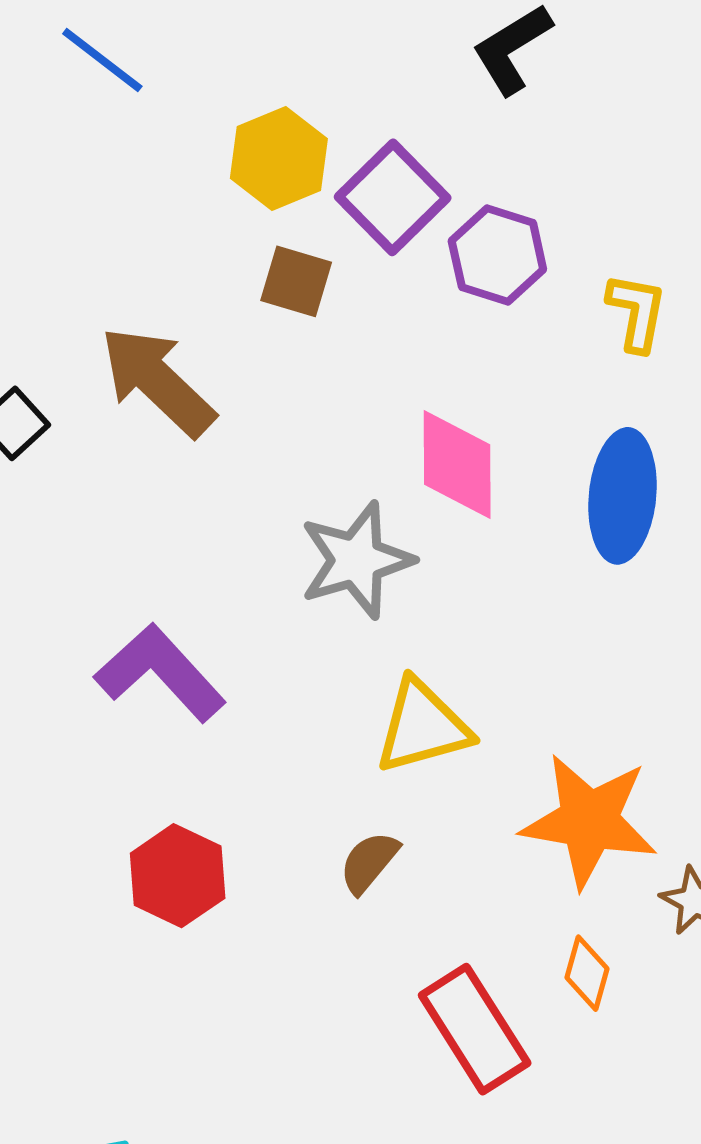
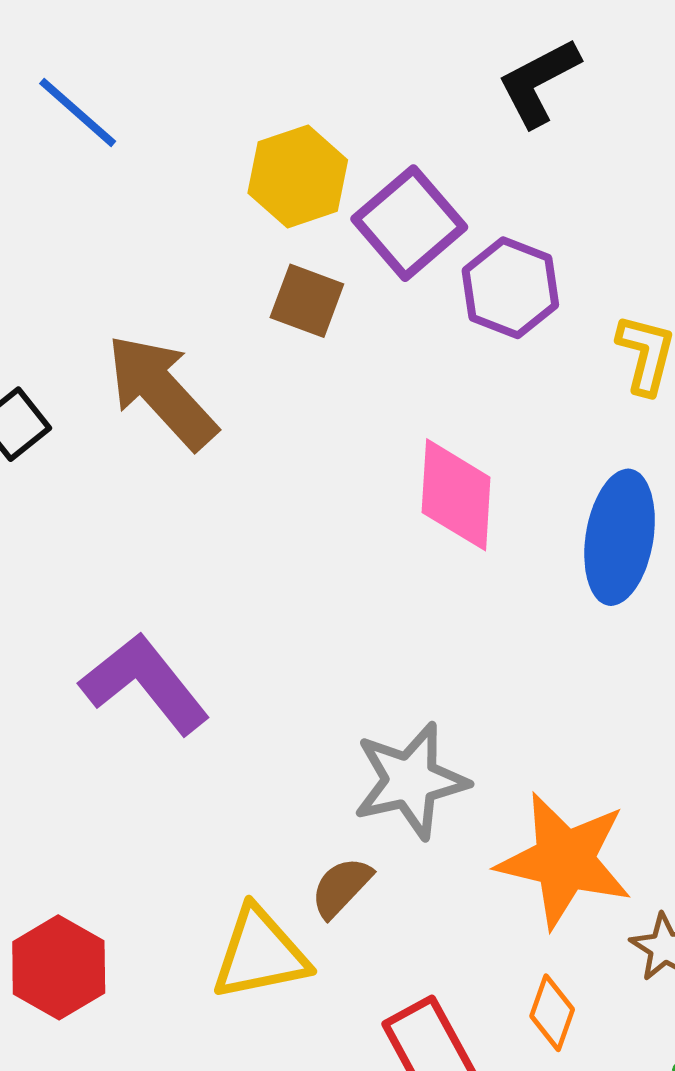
blue line: (102, 60) -> (78, 112), moved
gray star: (356, 560) -> (410, 781), moved
yellow triangle: (423, 727) -> (260, 954), moved
red hexagon: (178, 876) -> (59, 967), moved

